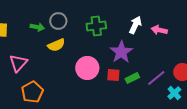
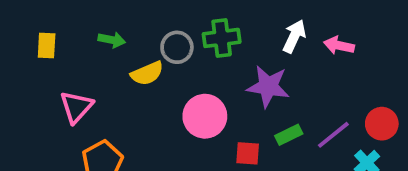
gray circle: (58, 21) -> (177, 47), moved
purple star: (121, 52) -> (268, 86), turned -30
red square: (113, 75) -> (248, 153), moved

